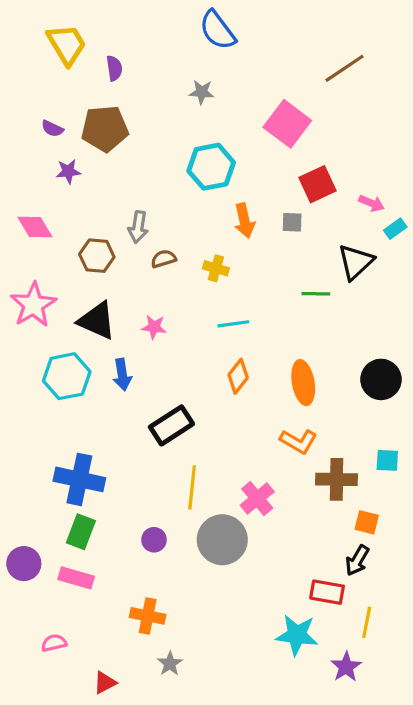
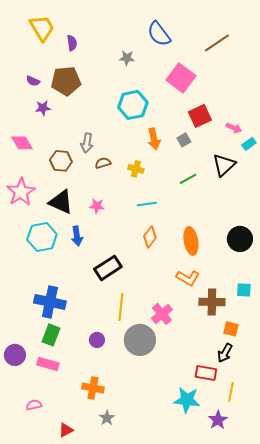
blue semicircle: (217, 30) -> (159, 34), moved
gray square: (292, 222) -> (184, 140), turned -32
green line: (316, 294) -> (188, 179), moved, turned -30

